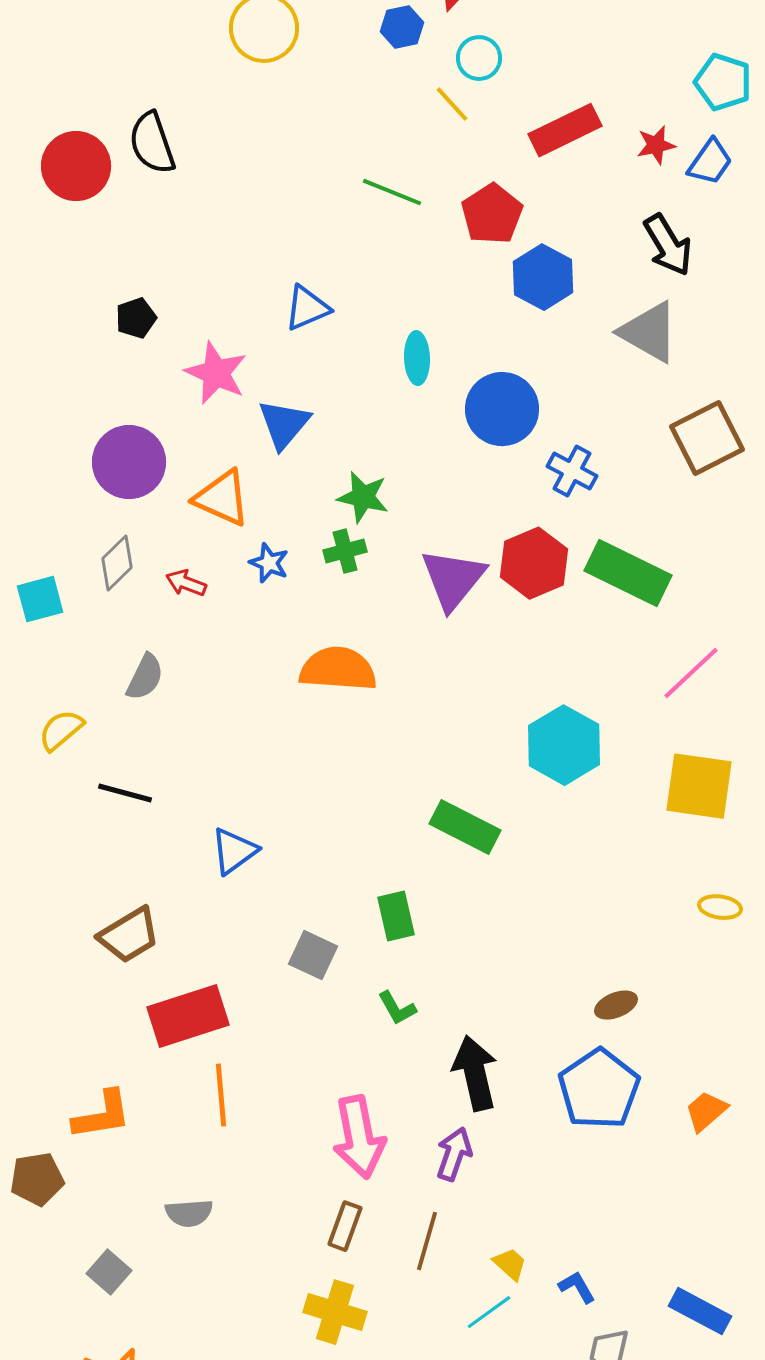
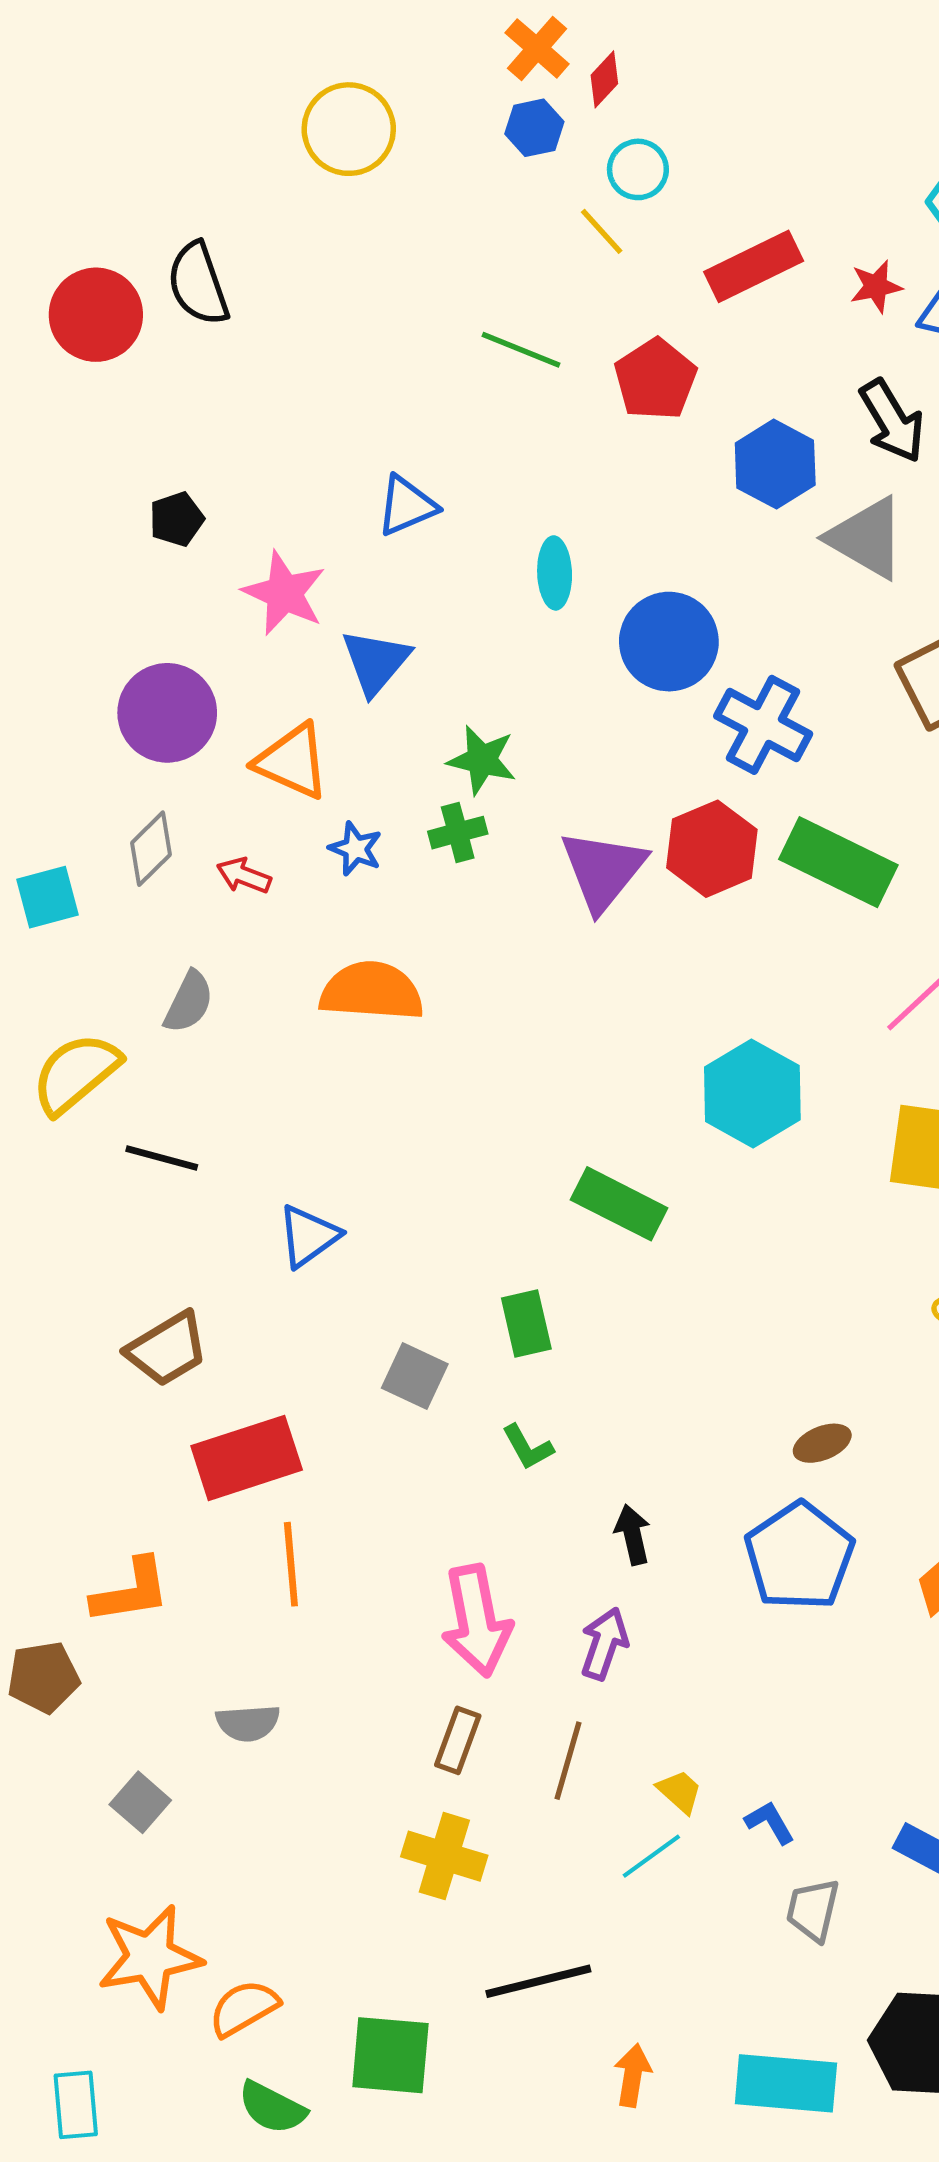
blue hexagon: (543, 277) -> (775, 464), moved
blue cross: (572, 471) -> (763, 725), size x1.4
orange semicircle: (338, 669) -> (372, 991), moved
yellow semicircle: (61, 730) -> (76, 1073), size x1.5
black arrow: (475, 1073) -> (633, 1535), size x0.6

